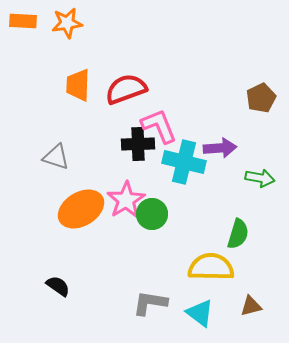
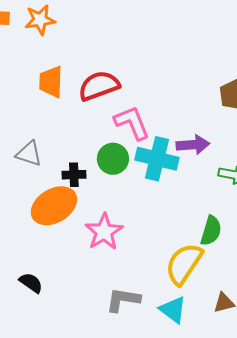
black cross: (138, 144) -> (74, 175), moved, size x0.7
pink star: (126, 200) -> (104, 232), moved
green circle: (152, 214) -> (113, 159), moved
yellow semicircle: (211, 267) -> (184, 264), turned -57

